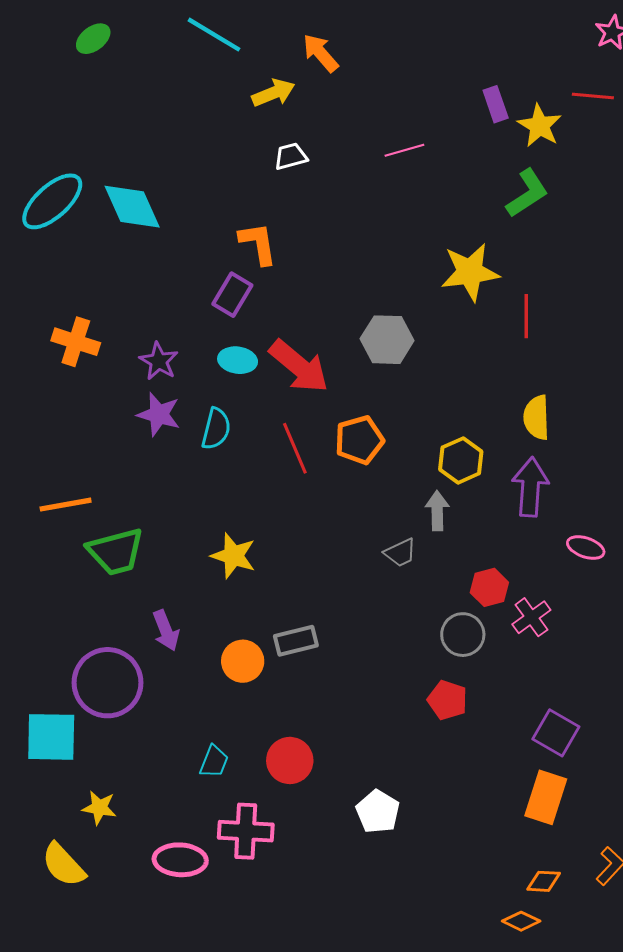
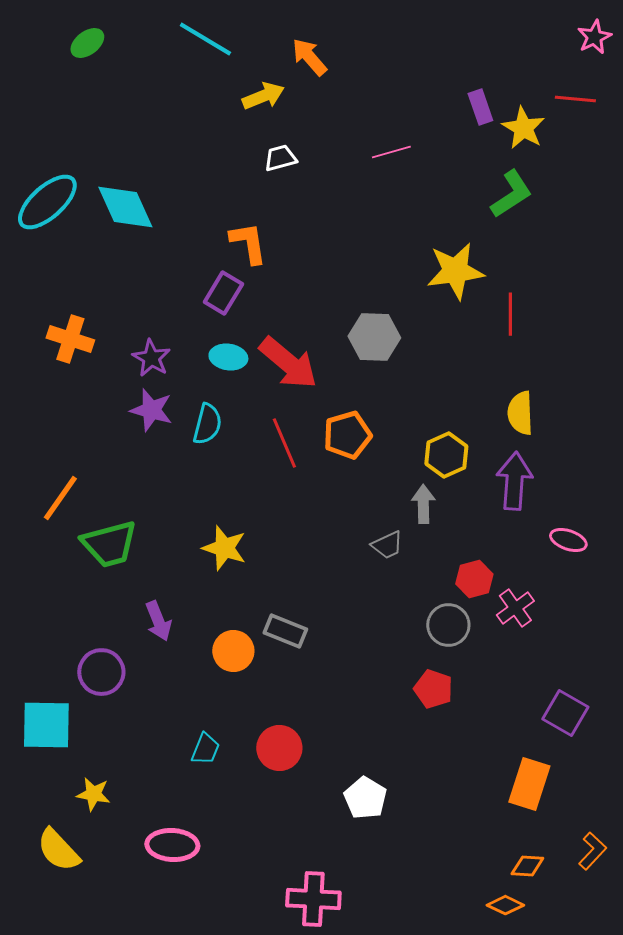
orange line: (66, 505) -> (60, 498), turned -45
gray rectangle: (296, 641) -> (285, 631), turned 36
purple circle: (108, 683) -> (101, 672), size x0.7
purple square: (556, 733) -> (565, 713), moved
pink cross: (246, 831) -> (313, 899), moved

